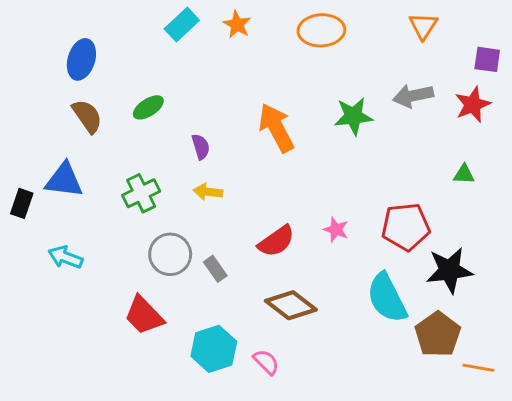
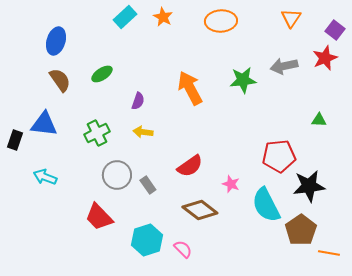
purple square: (487, 59) -> (335, 30), moved, turned 30
red star: (473, 105) -> (325, 58), moved
purple semicircle: (201, 147) -> (138, 101), turned 36
pink star: (336, 230) -> (231, 184), moved

